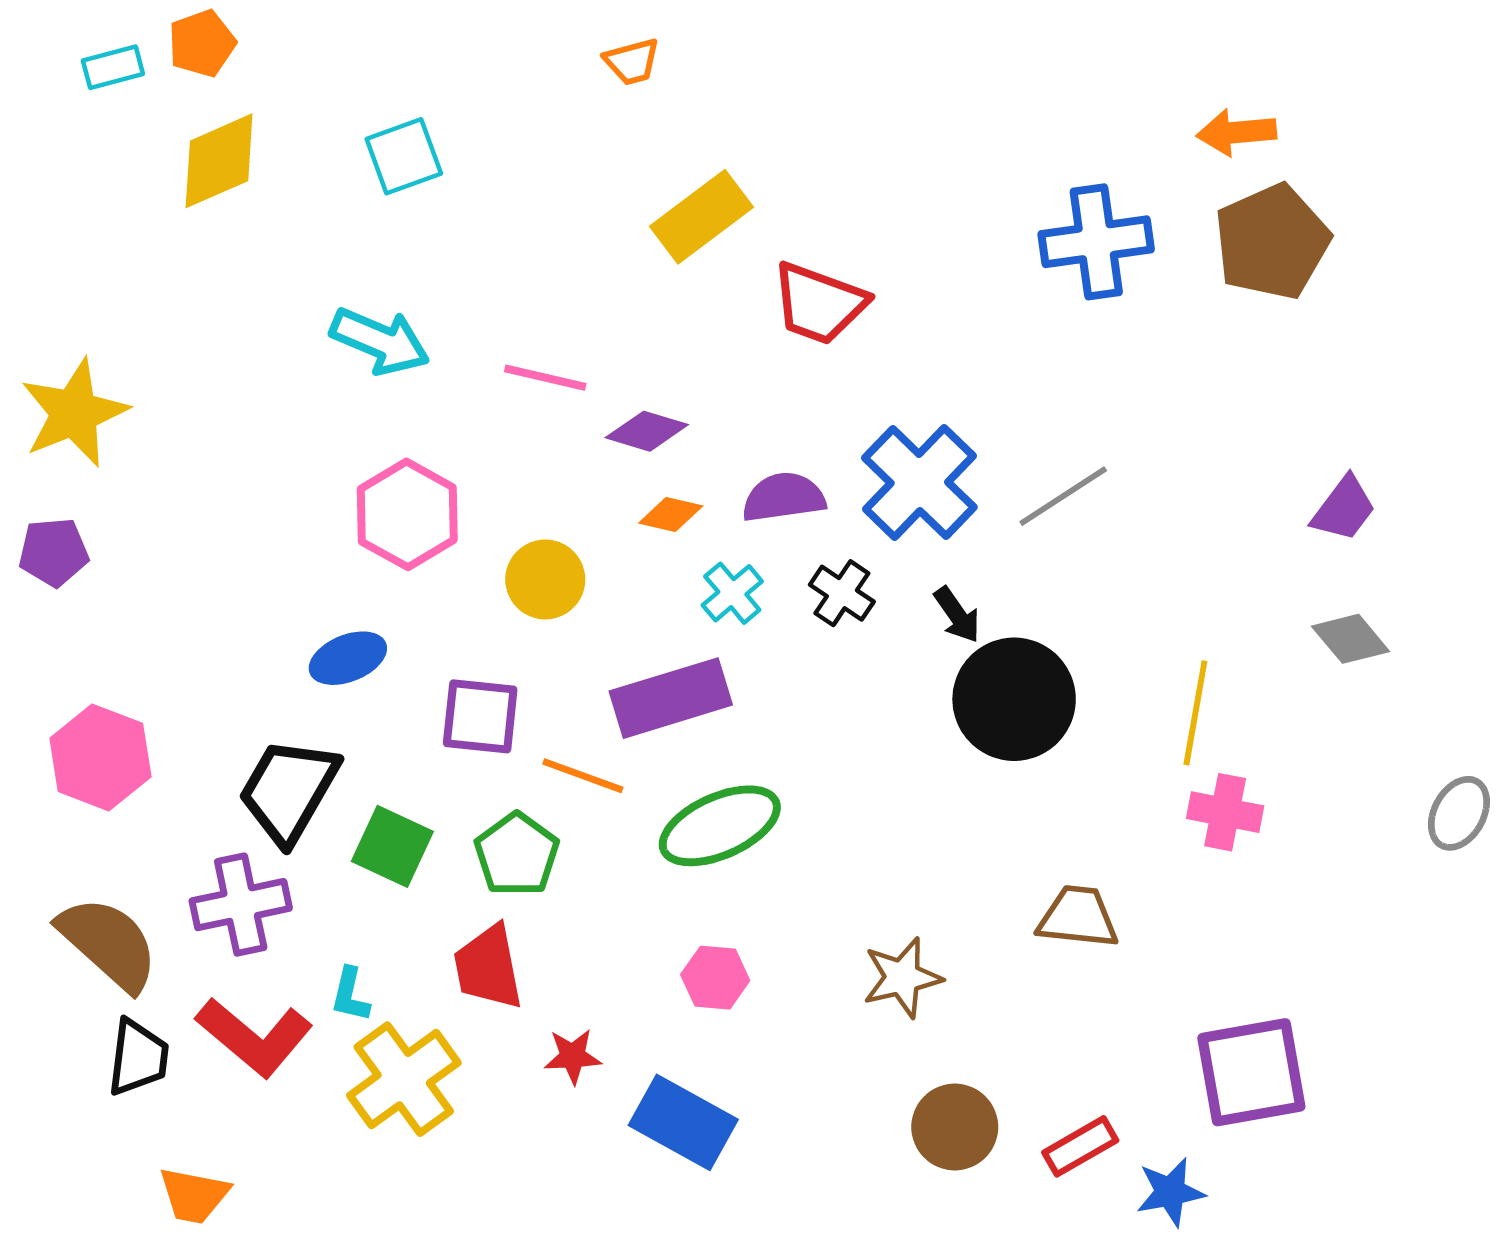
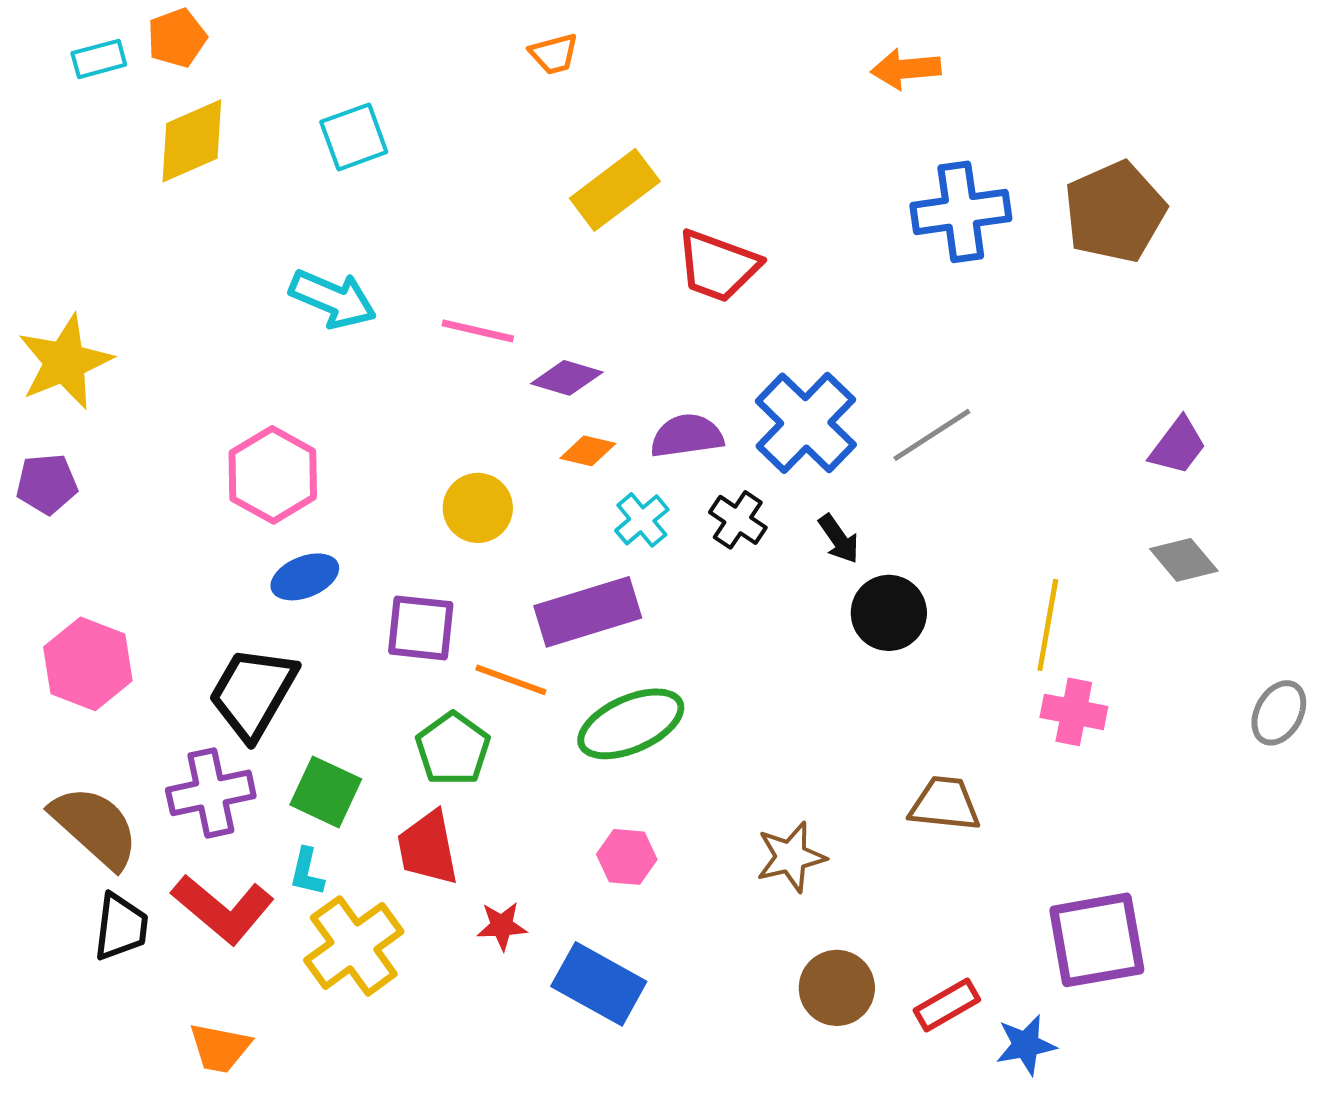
orange arrow: (1237, 132) -> (906, 69), moved
pink hexagon: (407, 514) -> (273, 475), moved
black circle: (1014, 699) -> (889, 613), size x0.7
green square: (392, 846) -> (326, 792), moved
orange trapezoid: (194, 1195) -> (220, 1048), moved

